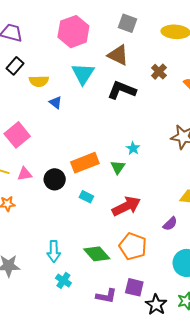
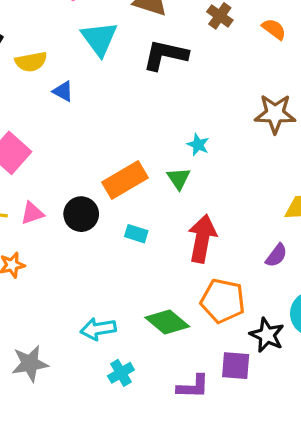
red arrow: (126, 206) -> (202, 239), turned -44
cyan arrow: (54, 251) -> (98, 329), turned 90
cyan cross: (63, 280) -> (121, 373), turned 35
black star: (156, 305) -> (267, 335), moved

